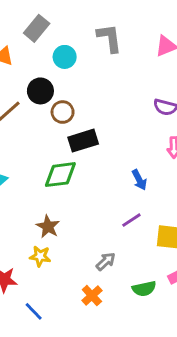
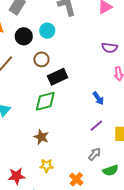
cyan circle: (65, 57) -> (47, 31), moved
black circle: (40, 91) -> (24, 36), moved
yellow star: (40, 256) -> (47, 166), moved
gray arrow: (106, 261) -> (95, 154), moved

